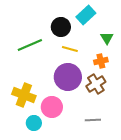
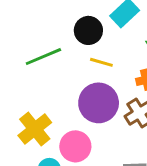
yellow cross: (24, 95) -> (35, 129), turned 30

